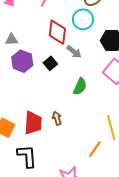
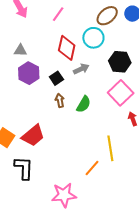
gray arrow: (74, 52) -> (81, 69), turned -70
brown arrow: (57, 118) -> (60, 100), moved
red trapezoid: (33, 123) -> (33, 136), turned 40

